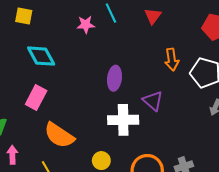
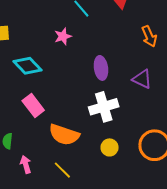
pink star: (86, 25) -> (63, 36), moved
pink rectangle: (36, 97) -> (33, 105), turned -50
white cross: (123, 120) -> (104, 107), moved

